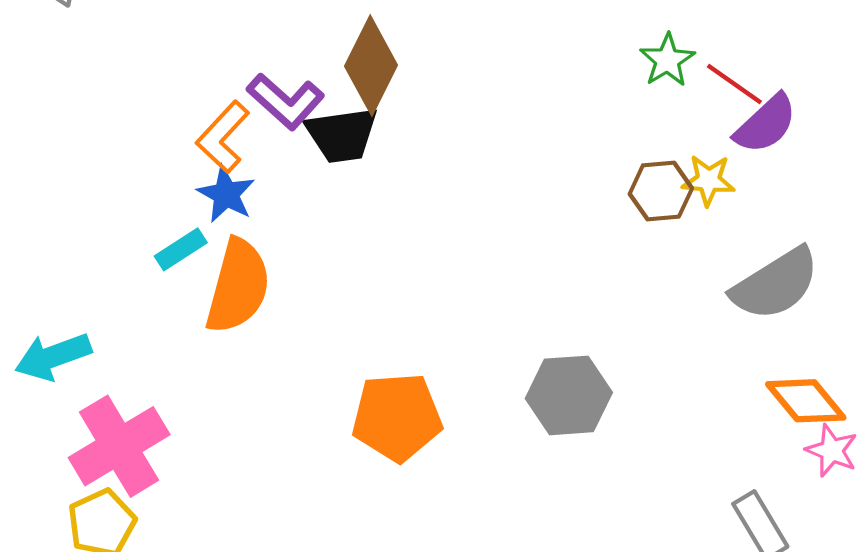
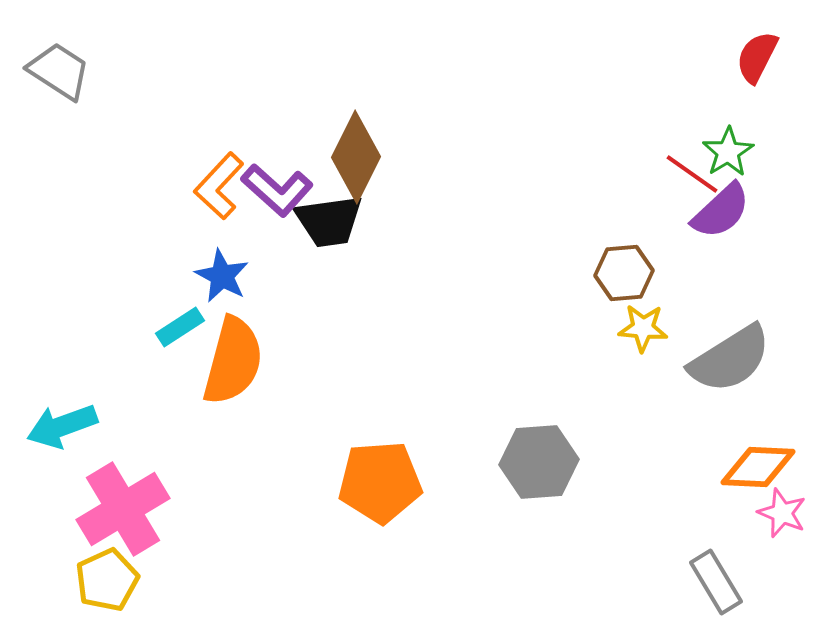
green star: (667, 60) -> (728, 152), moved
orange L-shape: (223, 137) -> (219, 186), moved
yellow star: (708, 180) -> (643, 328), moved
orange diamond: (806, 401) -> (758, 467), turned -48

